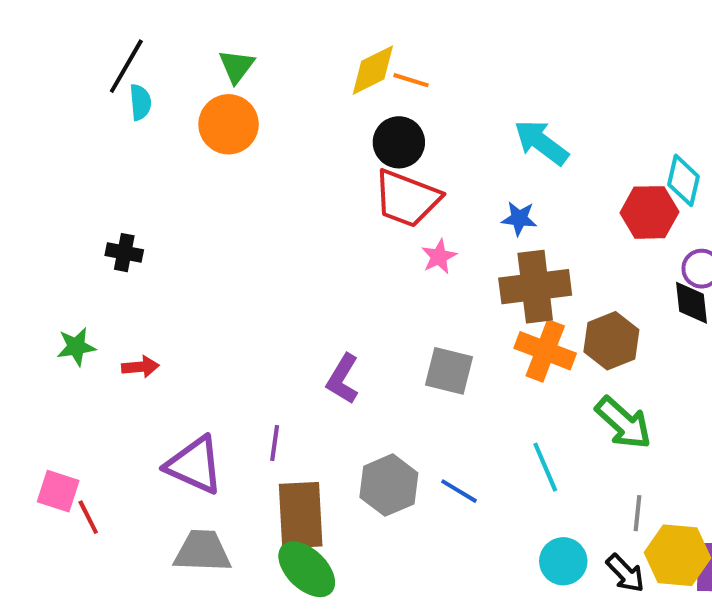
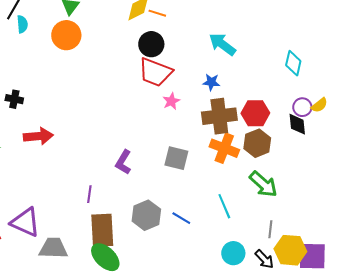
red hexagon: (649, 212) -> (255, 113), moved
red arrow: (140, 367) -> (38, 136), moved, size x1.6
purple triangle: (194, 465) -> (25, 222), moved

